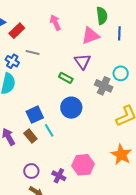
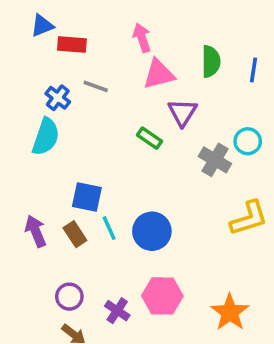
green semicircle: (102, 16) -> (211, 61), moved
red rectangle: (17, 31) -> (72, 45), turned 42
pink triangle: (90, 36) -> (159, 74), moved
blue circle: (71, 108) -> (152, 231), moved
blue square: (35, 115) -> (87, 197), turned 30
orange star: (121, 155) -> (230, 312), moved

